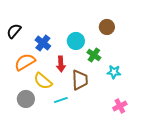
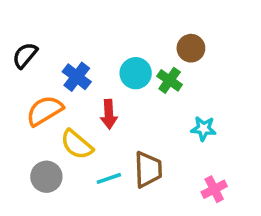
green cross: (94, 55) -> (170, 80), moved
brown trapezoid: (80, 80) -> (148, 170), moved

